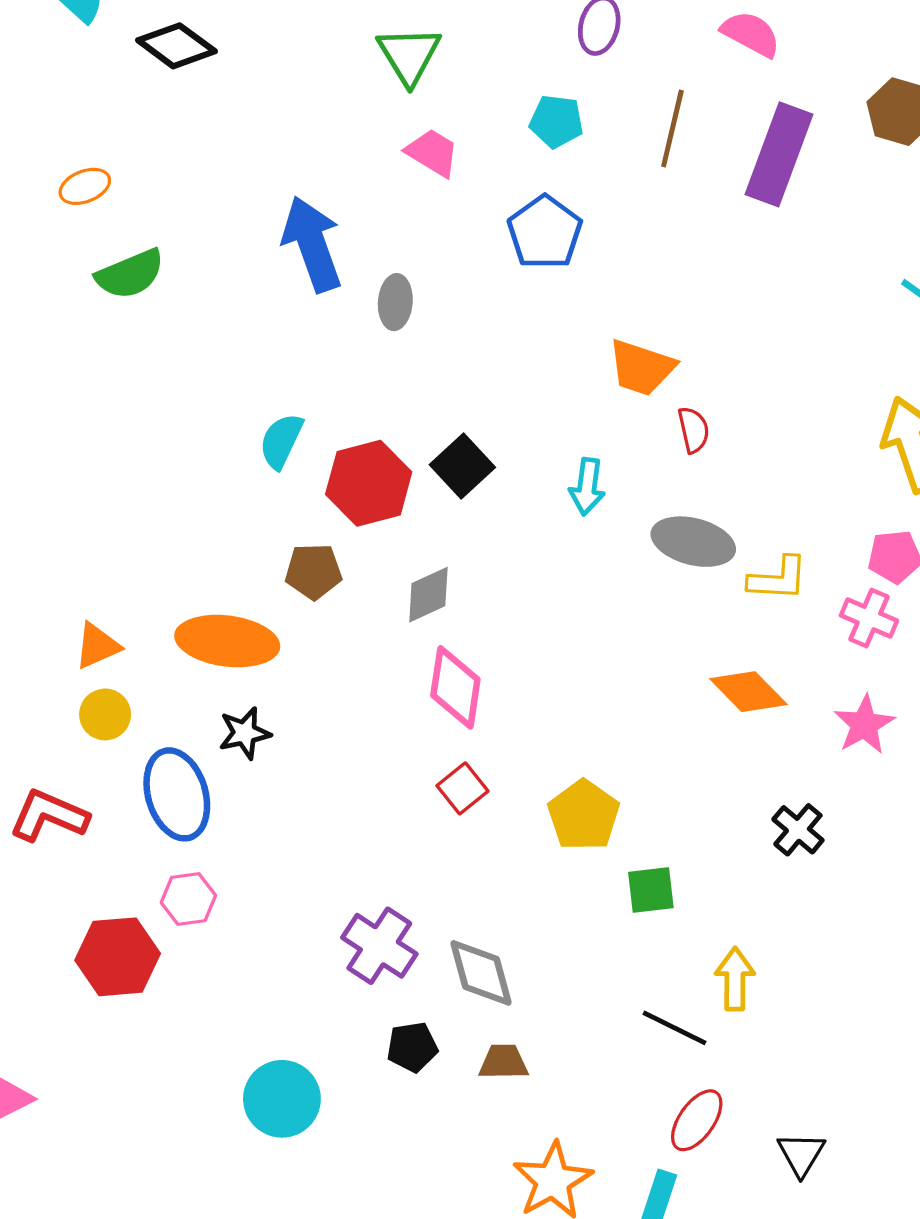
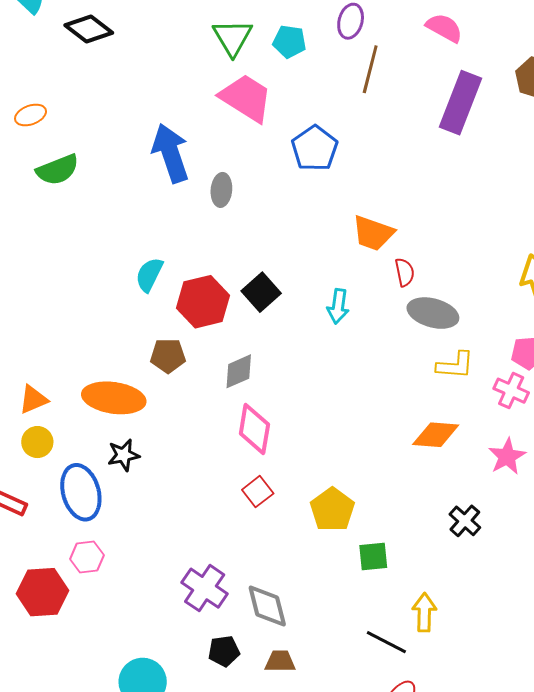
cyan pentagon: (556, 121) -> (289, 42), moved
brown line: (672, 128) -> (370, 69), moved
pink trapezoid: (432, 153) -> (246, 98), size x1.6
gray ellipse: (693, 542) -> (433, 313), moved
orange diamond: (748, 692) -> (436, 435), turned -42

